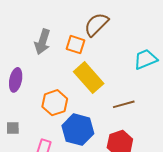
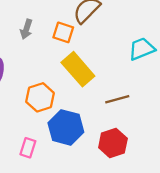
gray arrow: (42, 42) -> (26, 29), size x0.7

